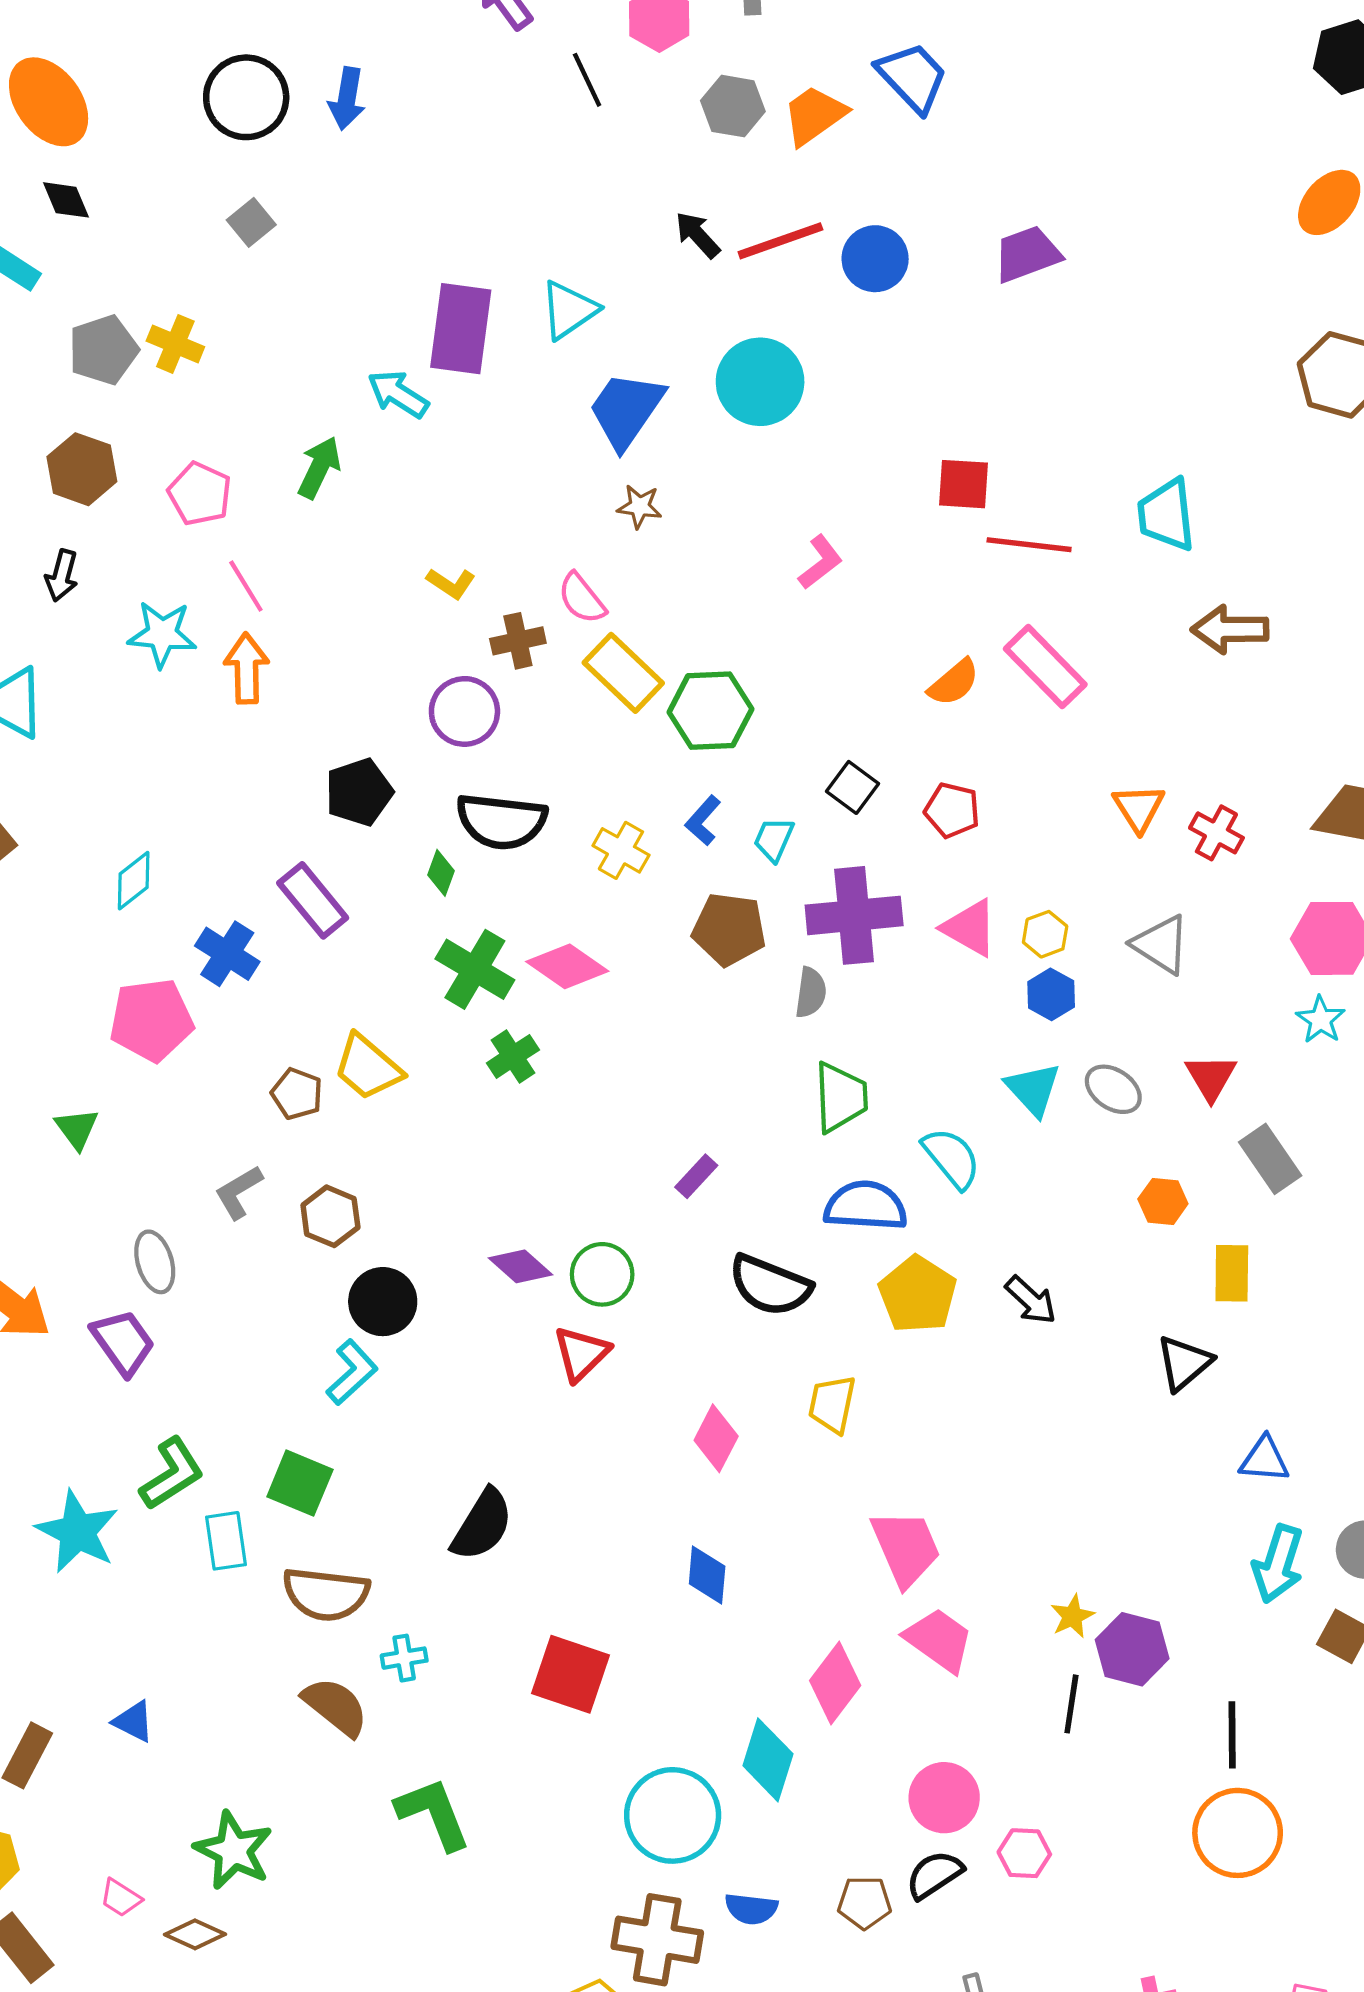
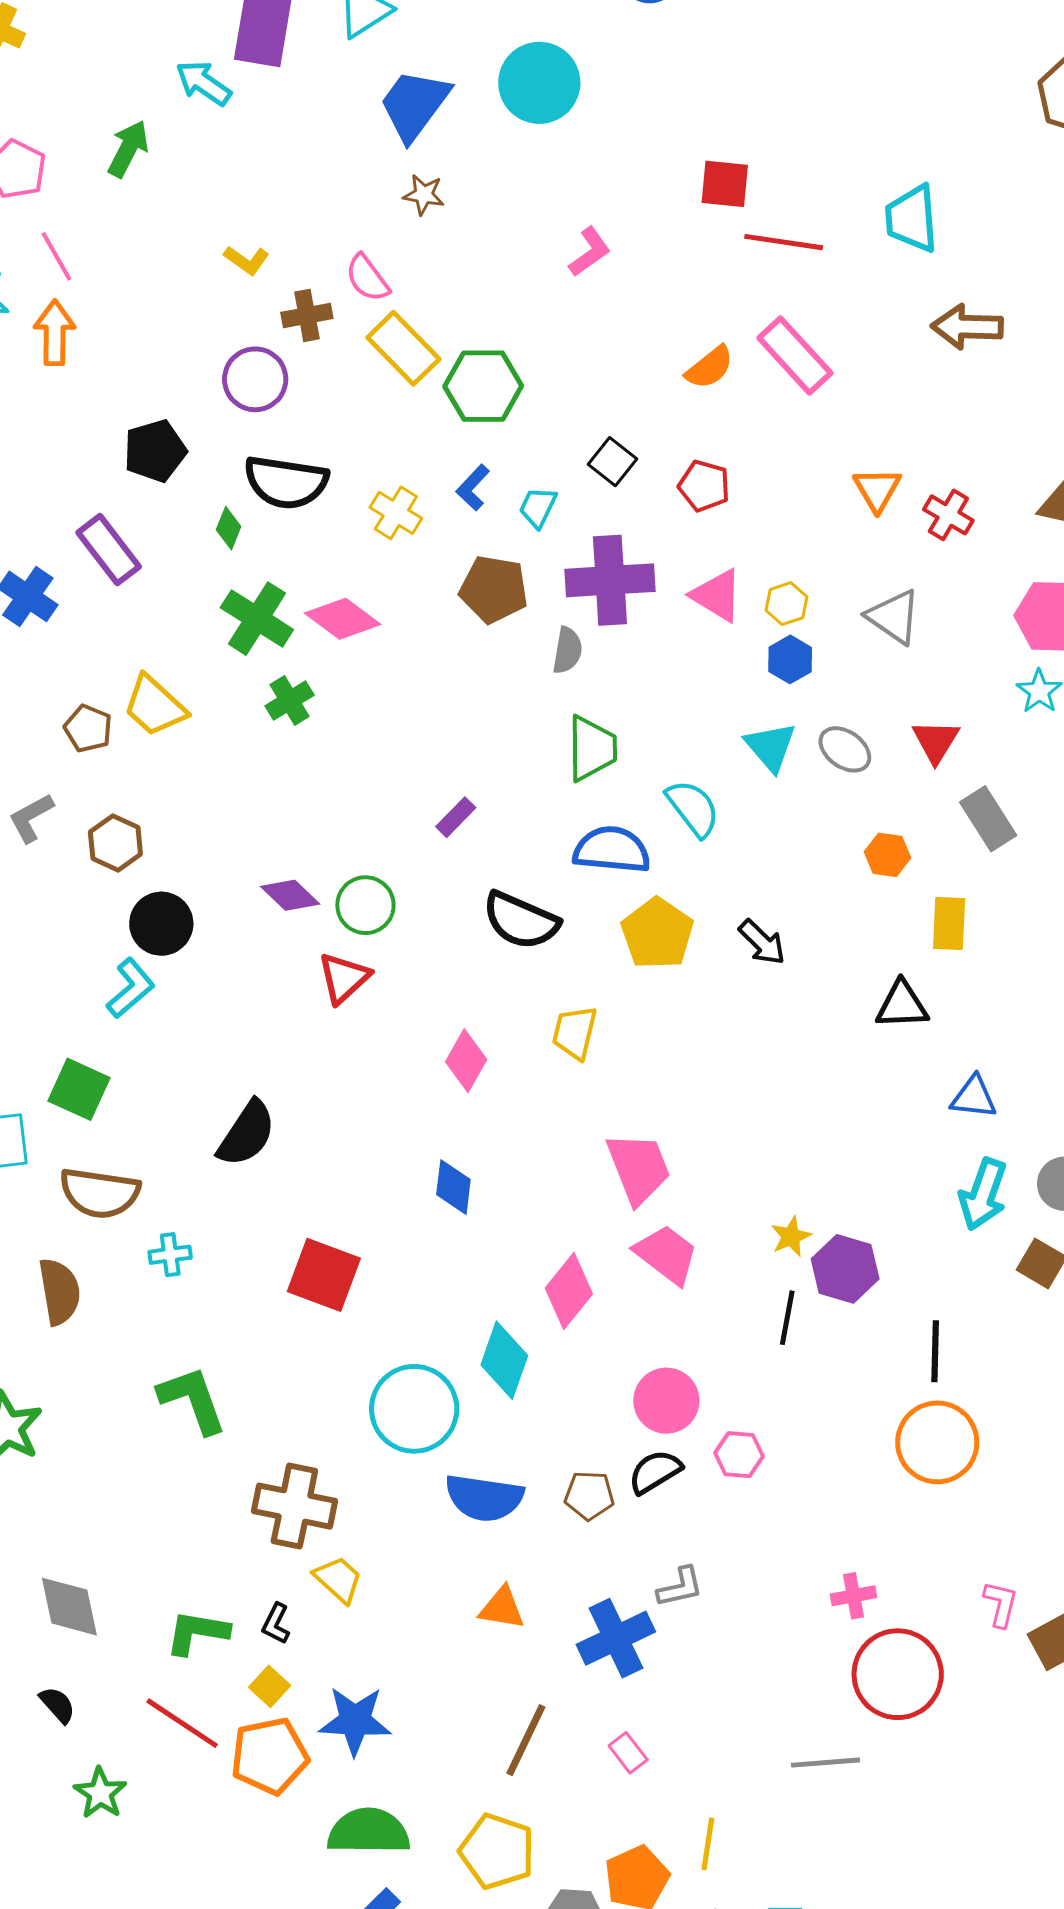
black triangle: (1184, 1363) -> (902, 1005), turned 36
brown semicircle: (335, 1707) -> (59, 1292), moved, turned 40
blue semicircle: (751, 1909) -> (484, 1498), size x1.6
brown cross: (657, 1940) -> (294, 1506), moved

